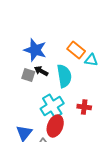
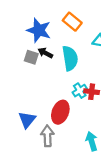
orange rectangle: (76, 50) -> (72, 22), moved
cyan cross: (52, 106) -> (80, 91), moved, size x0.6

